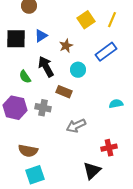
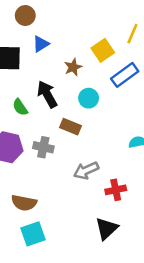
yellow square: (86, 20) -> (103, 50), moved
blue triangle: (41, 36) -> (41, 44), moved
red cross: (109, 148) -> (116, 190), moved

